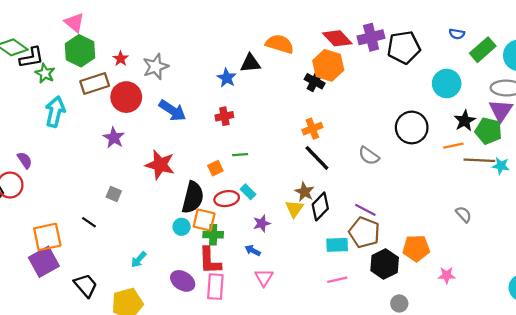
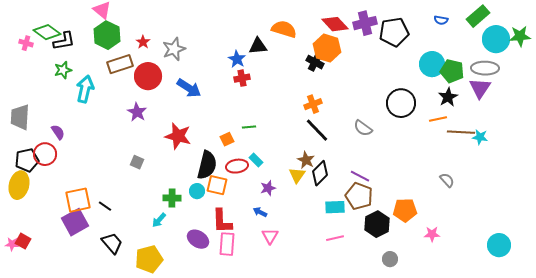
green rectangle: (483, 50) -> (478, 16), moved
green star: (45, 73) -> (63, 70), moved, turned 30
red cross: (224, 116) -> (242, 78), moved
green pentagon: (488, 131) -> (452, 71), moved
black line: (89, 222) -> (105, 206), moved
green cross: (213, 235) -> (172, 198), moved

